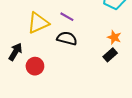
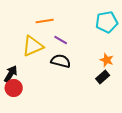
red circle: (35, 66) -> (14, 88), moved

